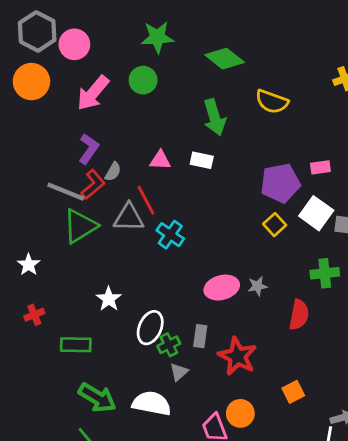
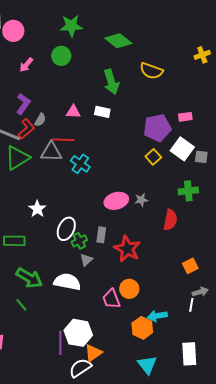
pink arrow: (93, 93) -> (26, 65), size x0.6
red line: (146, 200) -> (63, 140), turned -60
orange square: (293, 392) -> (190, 266), moved

